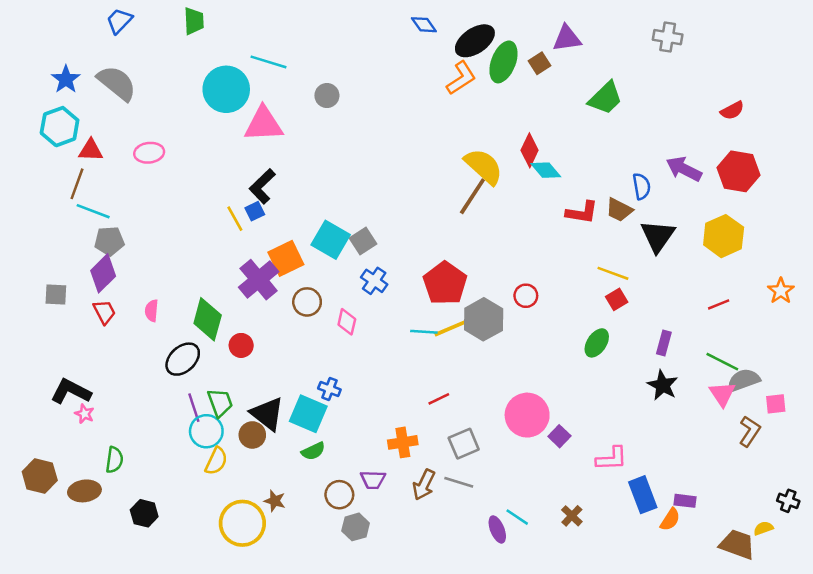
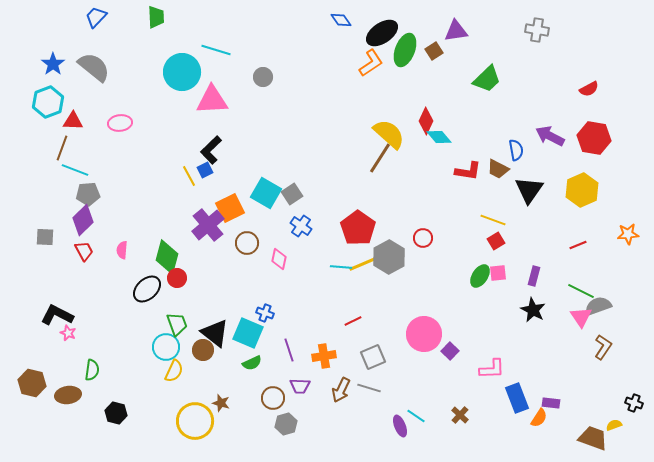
orange star: (781, 291) -> (628, 234), turned 30
red circle: (241, 345) -> (177, 278), moved
pink square: (776, 404) -> (498, 273), moved
purple line: (194, 408) -> (289, 350), moved

